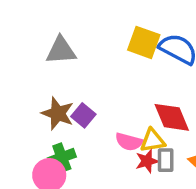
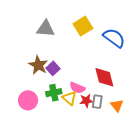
yellow square: (144, 42) -> (83, 26), moved, turned 30
yellow triangle: (153, 140) -> (69, 98), moved, turned 42
green cross: (62, 157) -> (54, 93), moved

